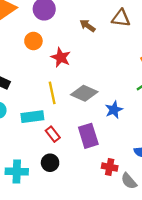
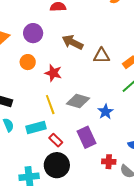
brown triangle: (121, 18) -> (101, 56), moved
brown arrow: (88, 26) -> (73, 42), size x1.5
black circle: (50, 163) -> (57, 165), size x1.6

